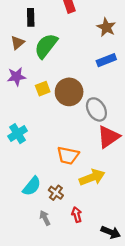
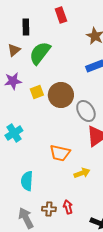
yellow arrow: (92, 177) -> (82, 173), size x0.7
cyan semicircle: (32, 186) -> (27, 181), turned 144
brown cross: (56, 193) -> (49, 209), moved, turned -32
gray arrow: (45, 218) -> (26, 218), moved, size x1.5

